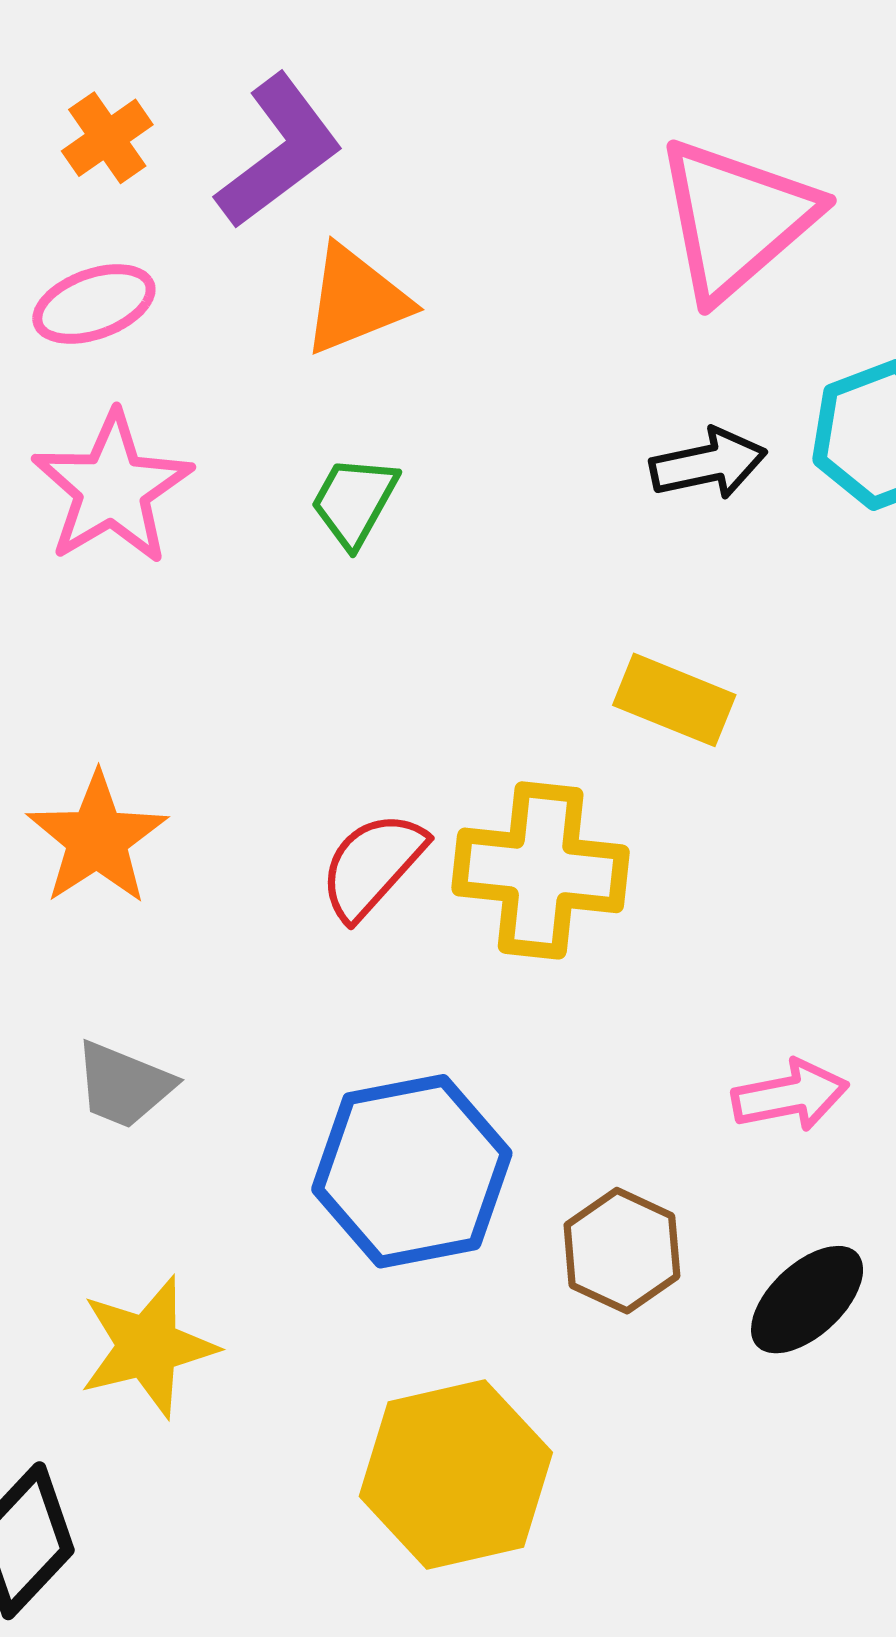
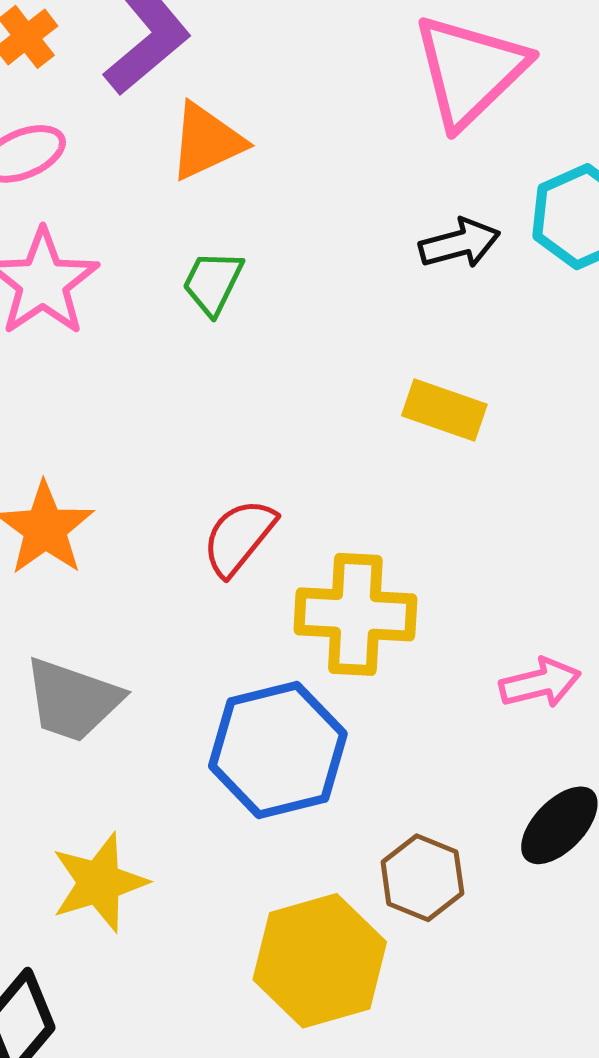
yellow cross: (541, 870) -> (355, 614), moved
gray trapezoid: (124, 1085) -> (73, 700), size x1.4
brown hexagon: (622, 1251) -> (422, 878), moved

